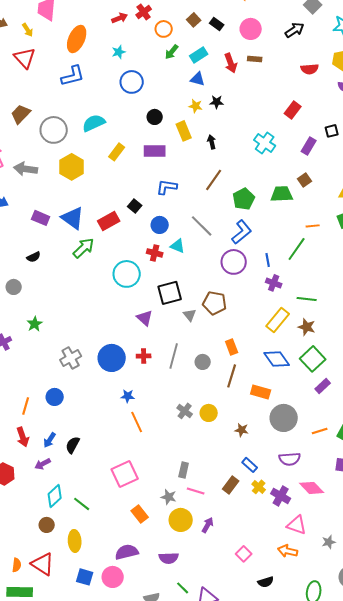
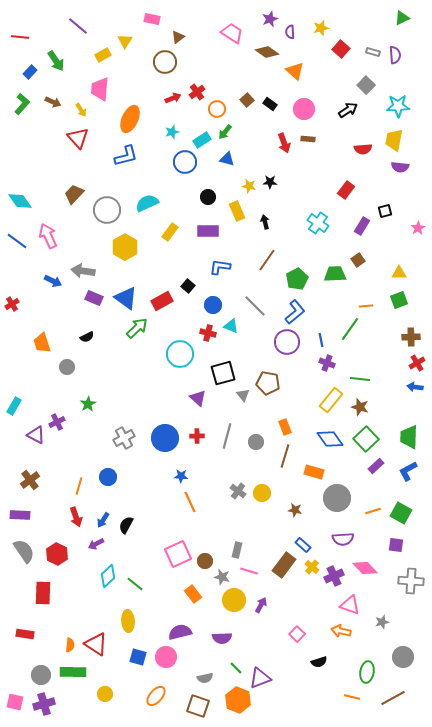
cyan rectangle: (199, 55) -> (202, 140), moved
blue triangle: (198, 79) -> (227, 159), moved
gray arrow: (26, 169) -> (83, 271), moved
brown rectangle: (231, 485) -> (284, 565), size x1.4
purple cross: (281, 496) -> (334, 576), turned 36
brown circle: (47, 525) -> (205, 561), moved

